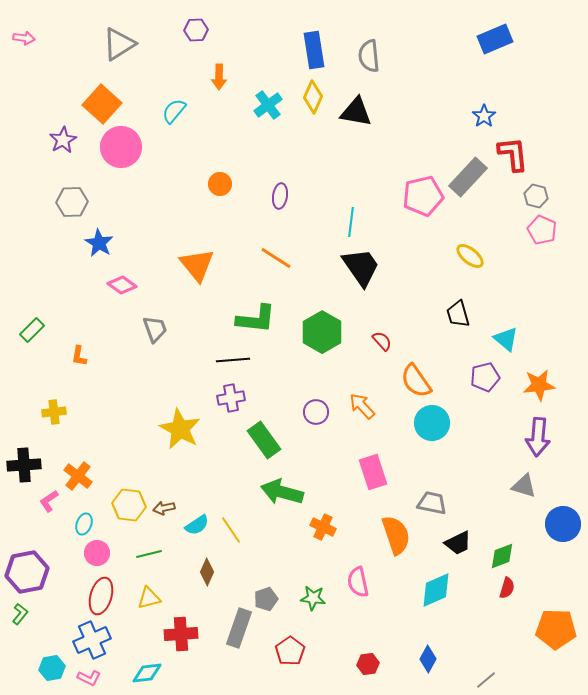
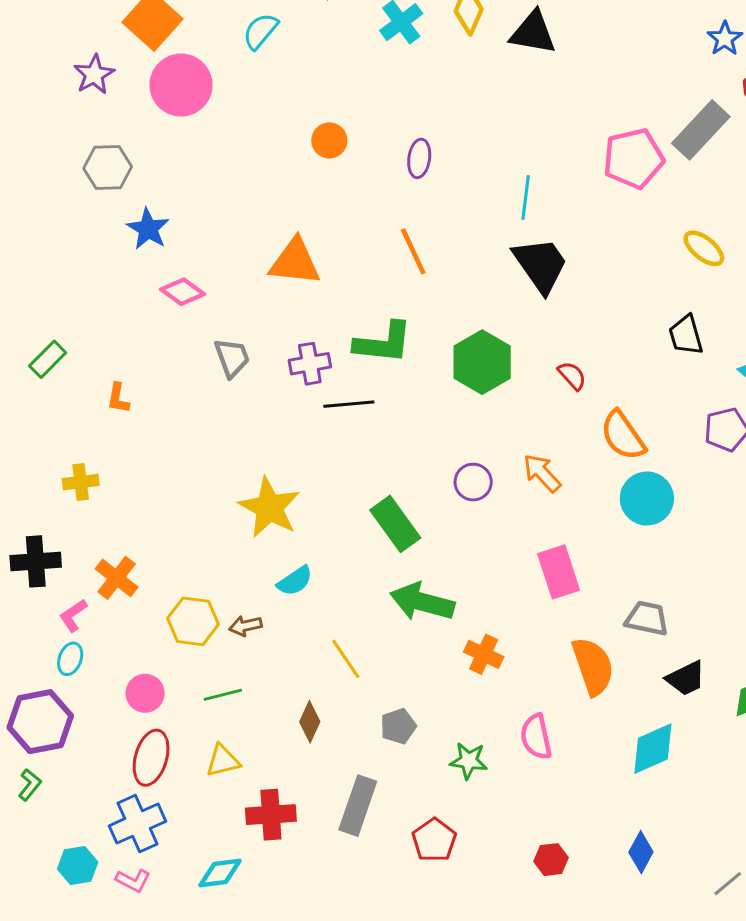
orange line: (276, 258) -> (413, 251), turned 32
orange triangle: (197, 265) -> (295, 262), turned -45
purple cross: (231, 398) -> (310, 364), moved
cyan ellipse: (84, 524) -> (70, 659), moved
cyan semicircle: (197, 525) -> (295, 581), moved
gray pentagon: (266, 599) -> (398, 726), moved

